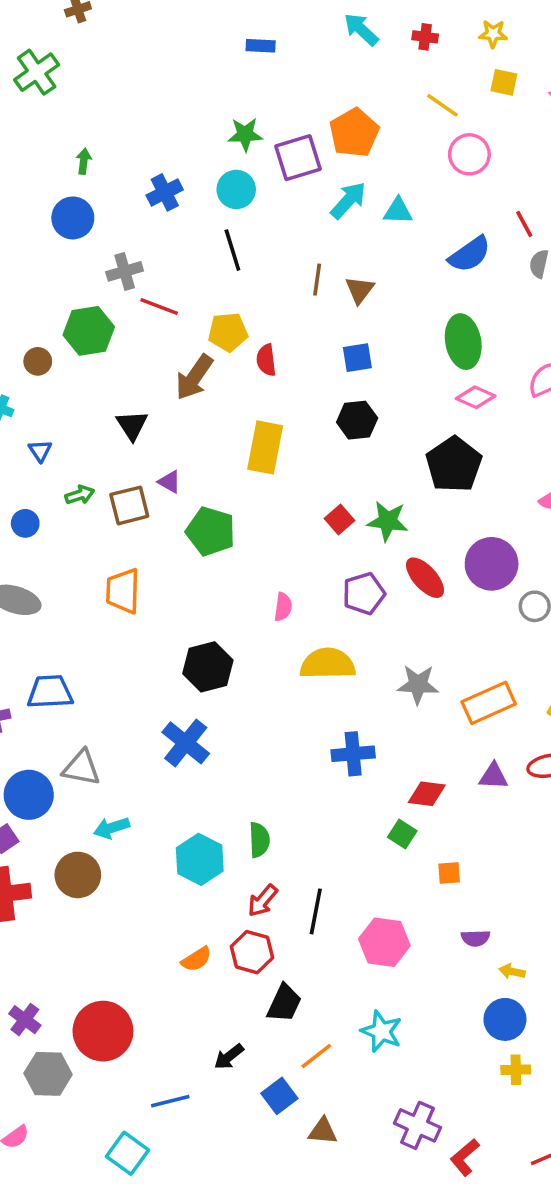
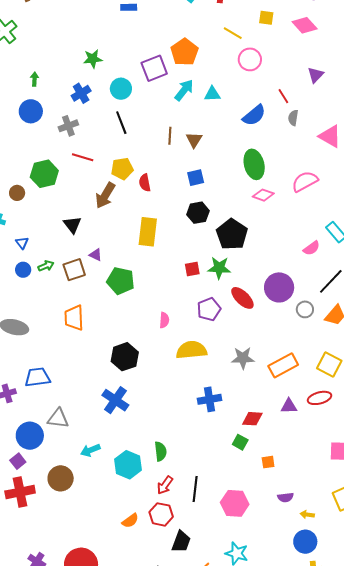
green star: (245, 134) -> (93, 59), moved
gray cross: (125, 271) -> (68, 126), moved
black pentagon: (454, 464) -> (232, 234), moved
red square: (339, 520) -> (192, 269), turned 35
blue circle: (25, 523) -> (23, 270), moved
cyan arrow: (112, 828) -> (90, 450), moved

